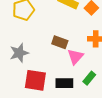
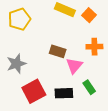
green rectangle: (89, 78) -> (89, 87), turned -72
red square: (35, 80) -> (34, 91), turned -35

